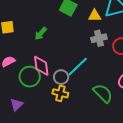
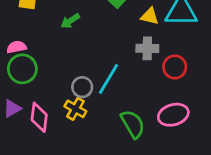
pink diamond: (41, 66) -> (39, 117), moved
cyan line: (78, 67) -> (109, 79), turned -30
green circle: (30, 77) -> (22, 69), moved

